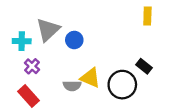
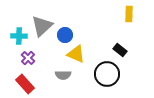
black rectangle: (144, 66) -> (120, 50), moved
yellow triangle: (90, 78) -> (76, 54), moved

